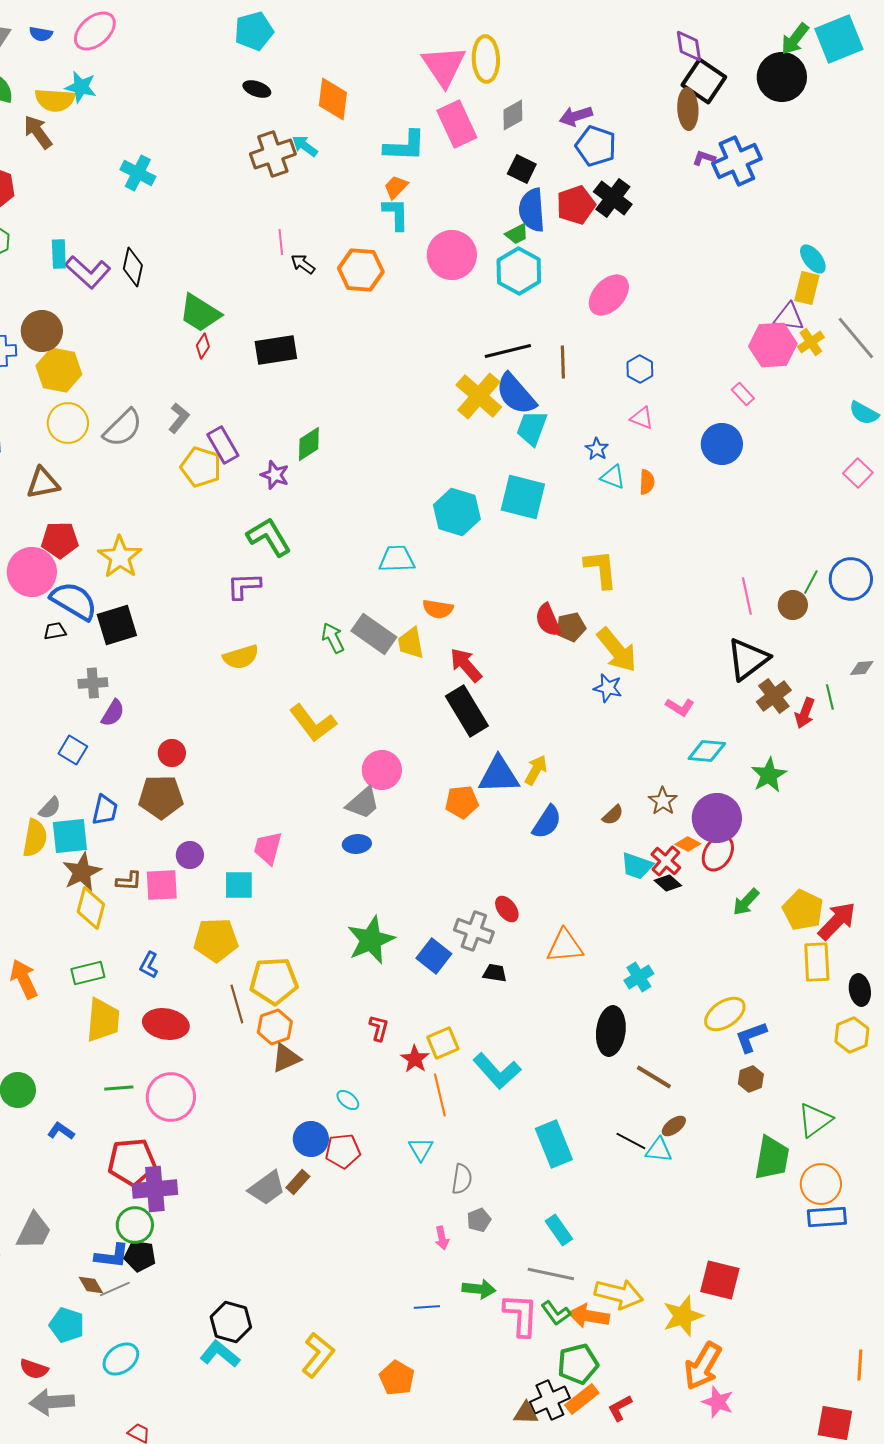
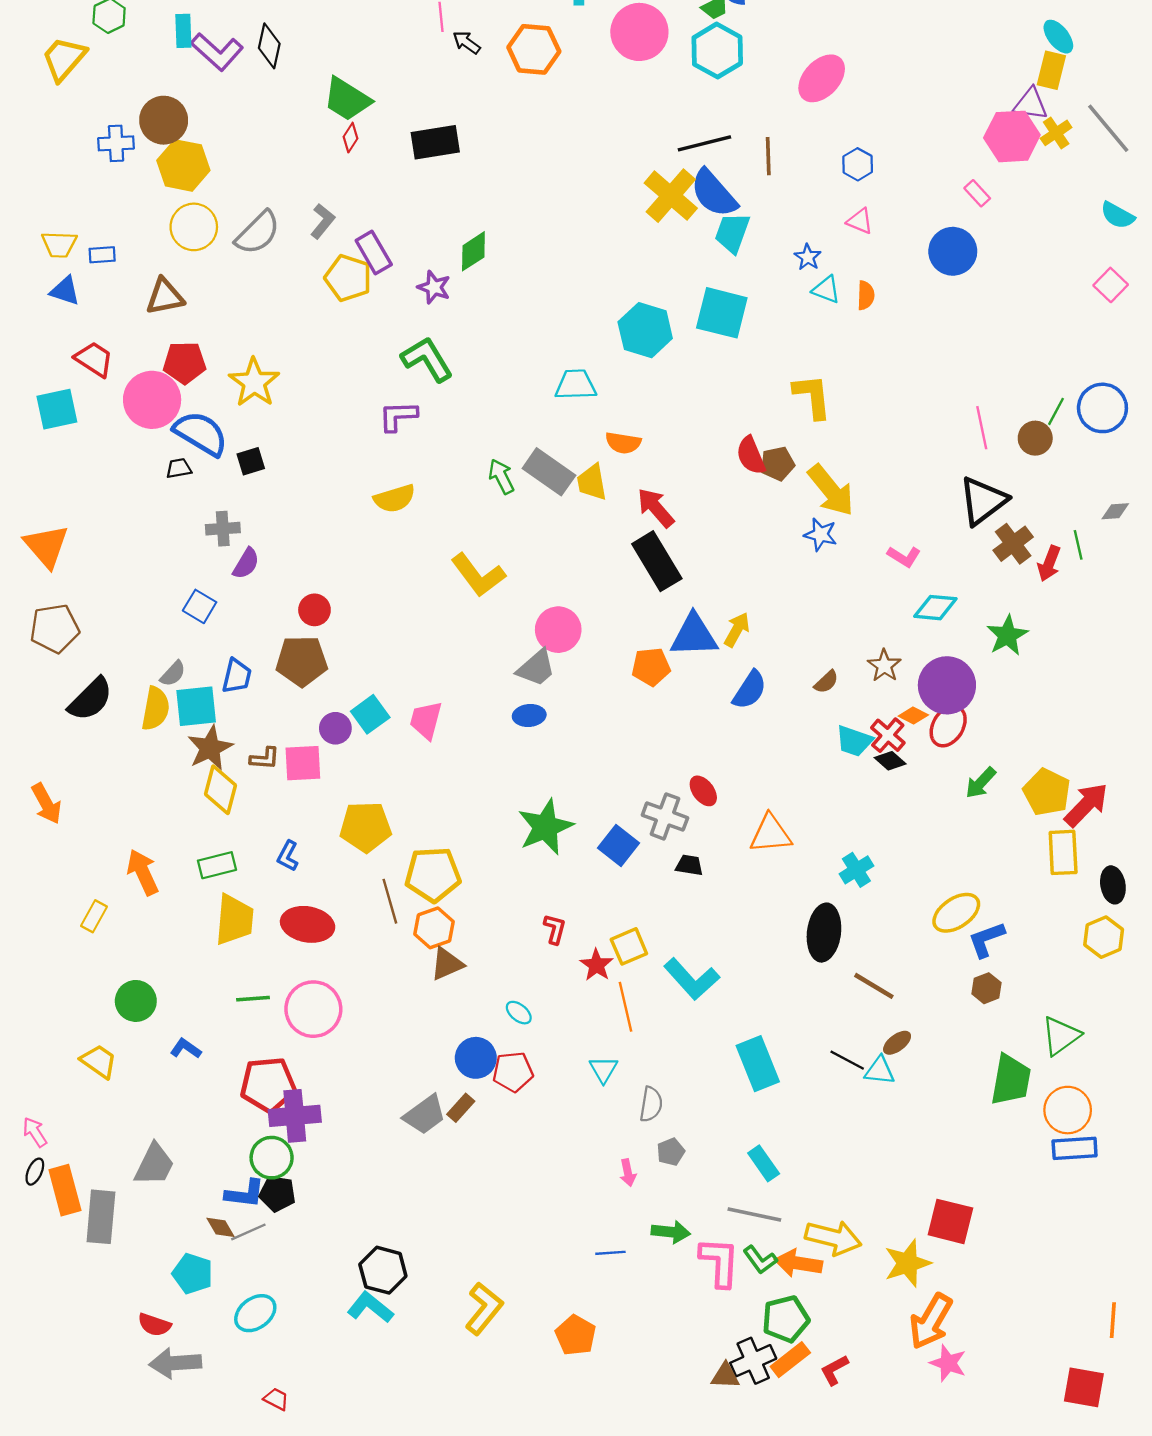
black square: (117, 625) -> (251, 461), size x0.6
cyan square: (239, 885) -> (370, 714), moved, turned -36

